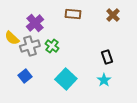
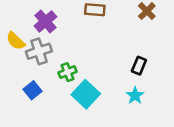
green cross: (52, 46) -> (68, 72), moved, turned 32
black rectangle: (107, 57) -> (139, 66), turned 40

